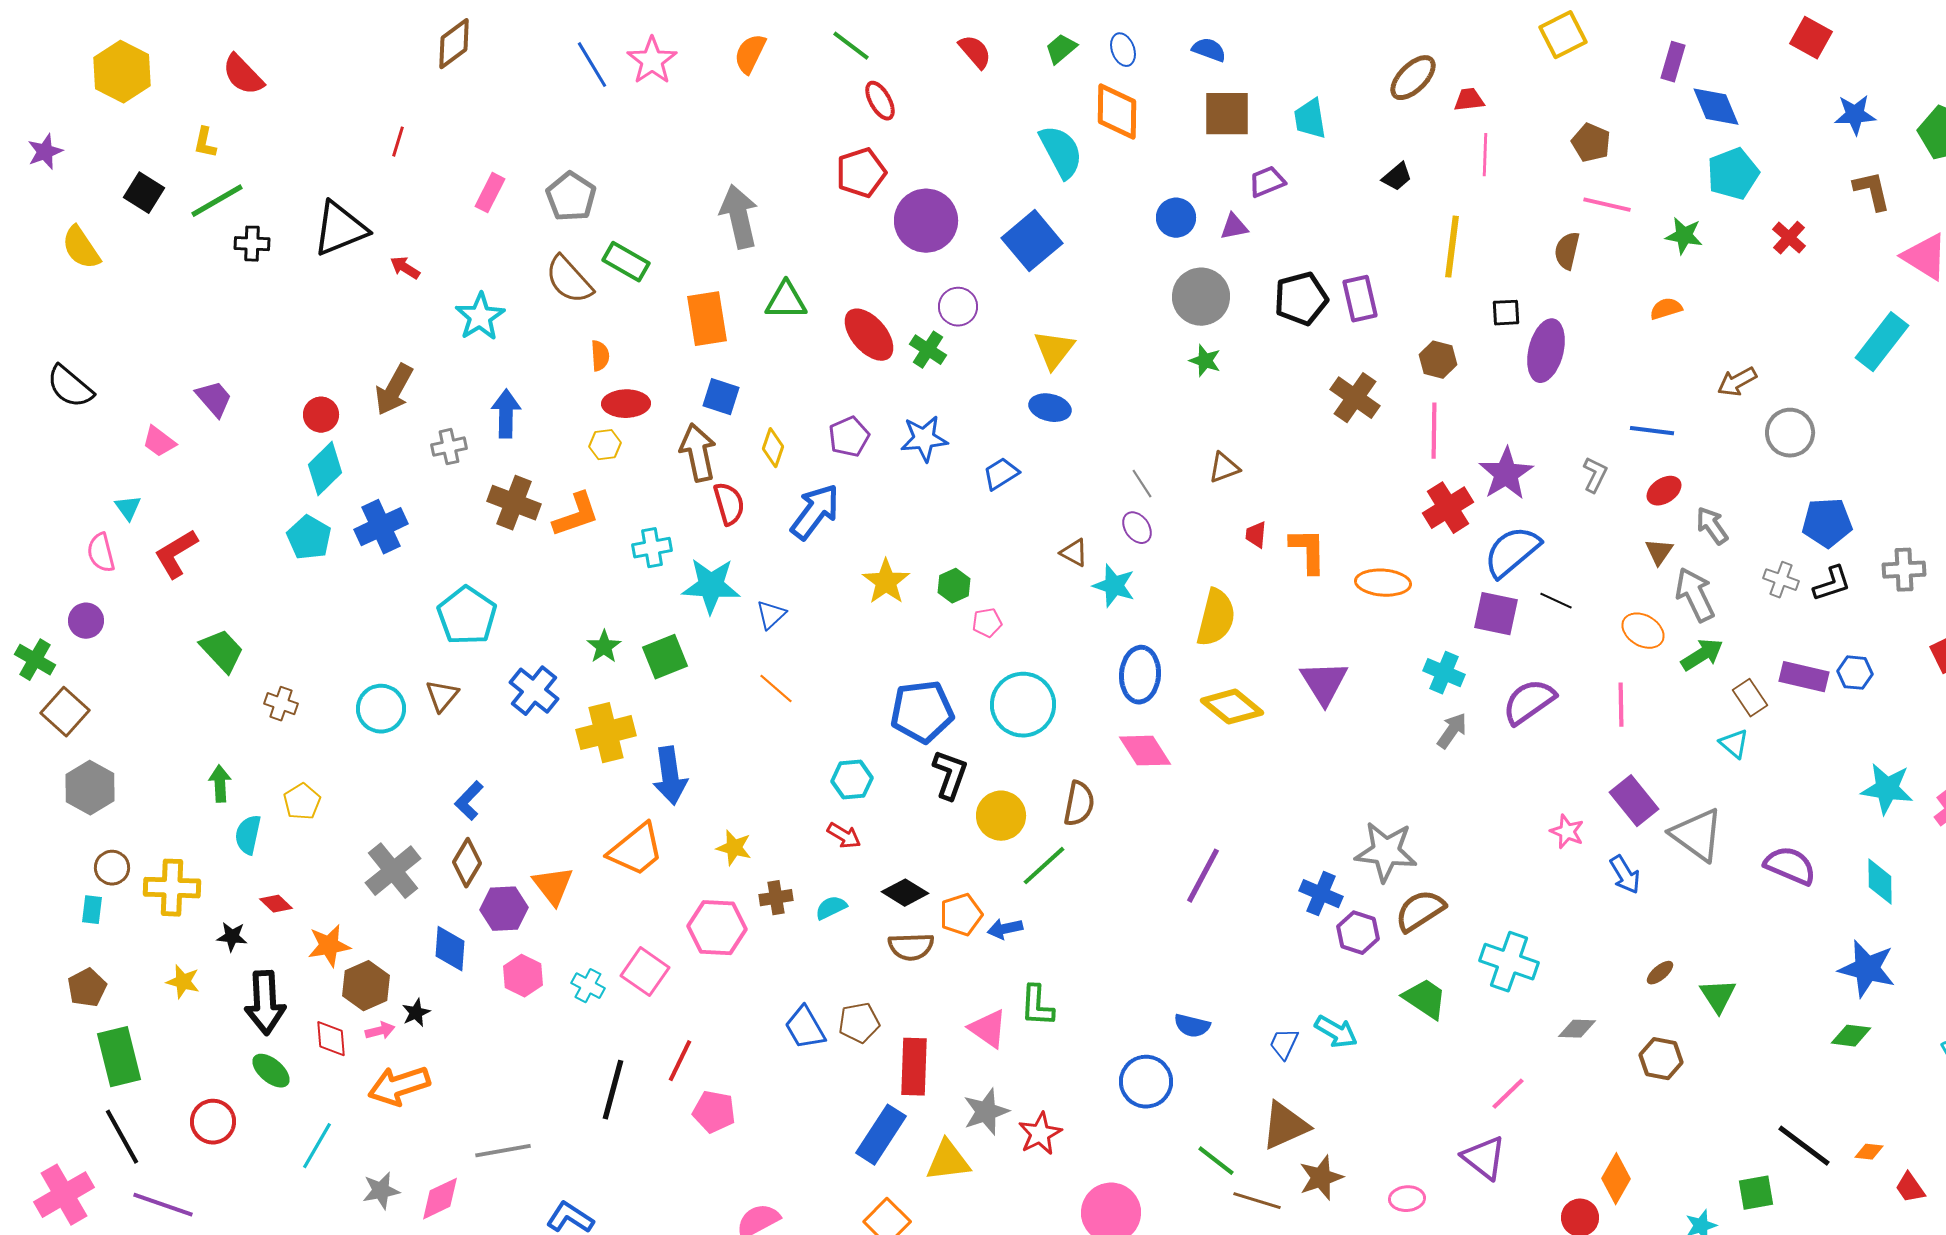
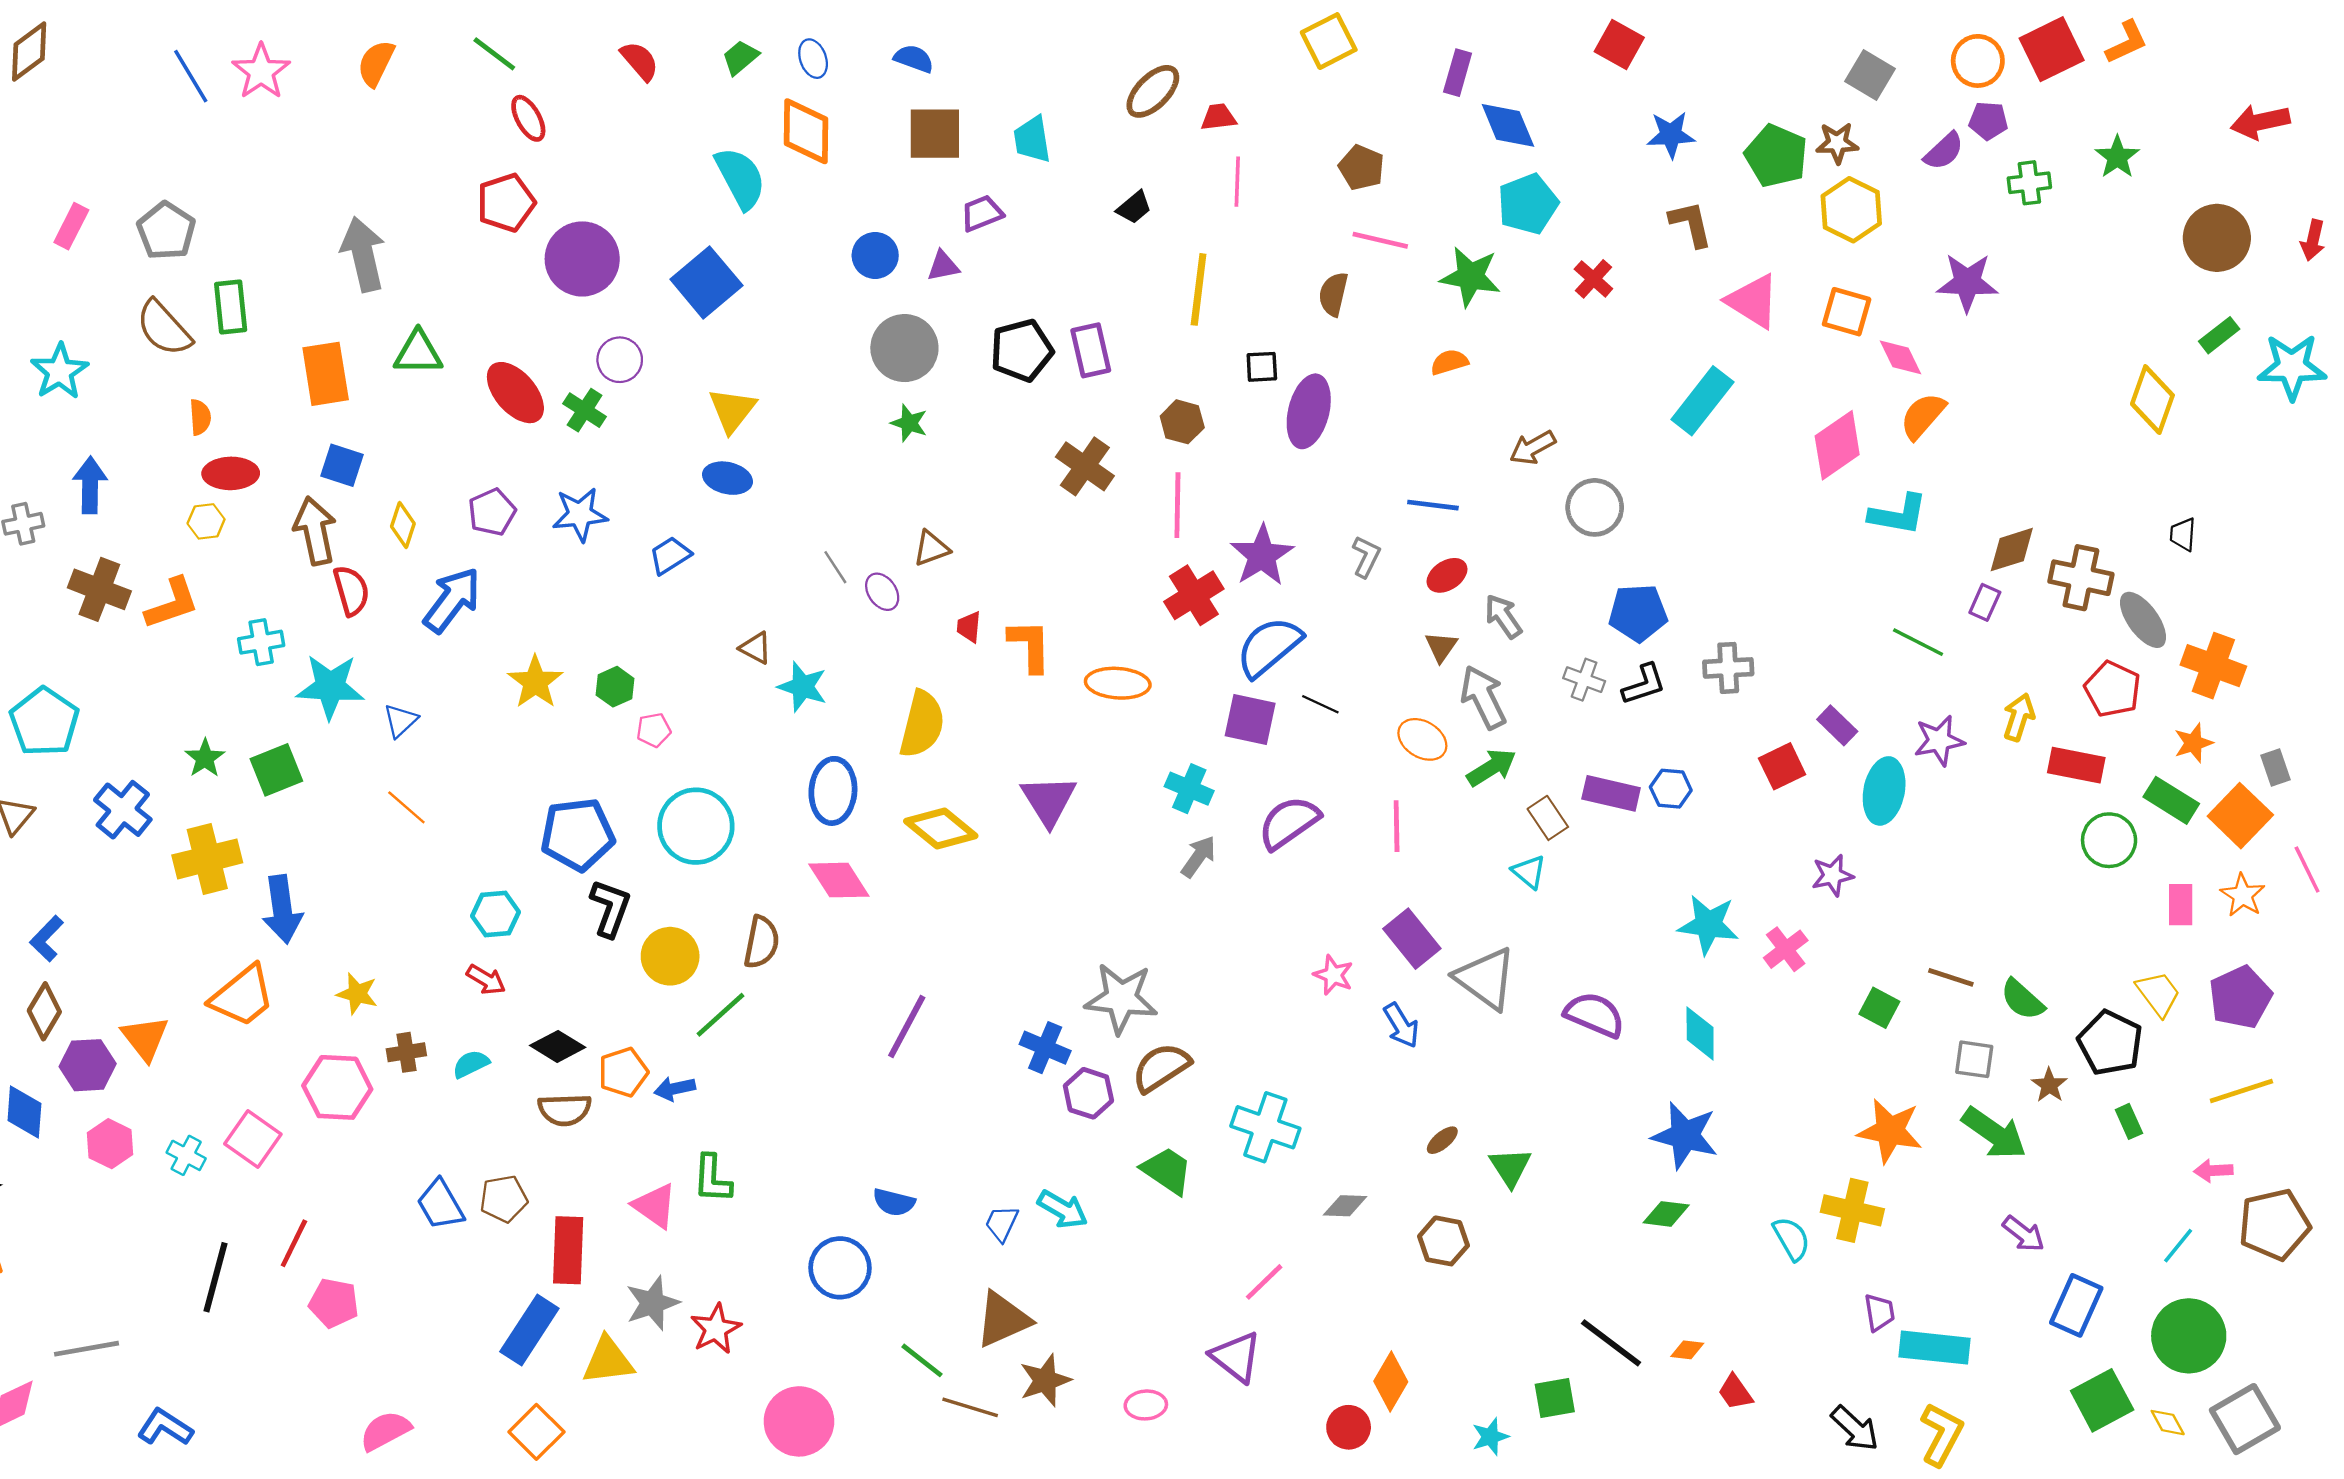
green star: (1684, 236) -> (1470, 277), size x1.4
green rectangle: (626, 262) -> (231, 307), turned 54
purple ellipse: (1137, 528) -> (882, 592), moved

